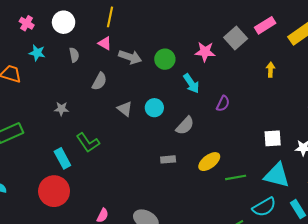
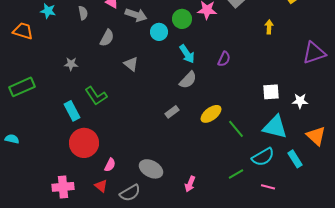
green circle: (165, 59) -> (182, 19), moved
cyan arrow: (191, 83) -> (187, 54), moved
cyan circle: (154, 108) -> (159, 32), moved
gray rectangle: (168, 159) -> (172, 112), turned -32
green line: (236, 177) -> (236, 129), turned 60
red circle: (54, 191) -> (84, 143), moved

